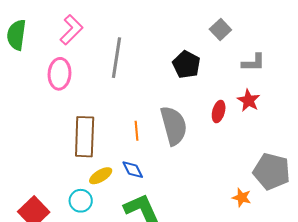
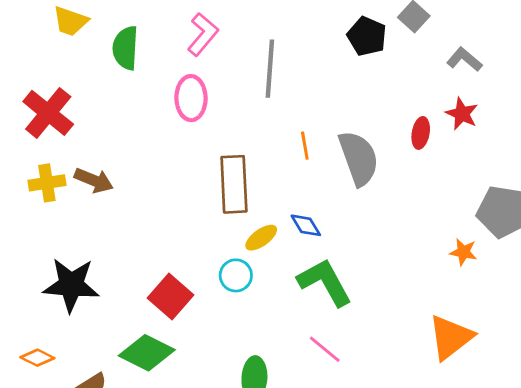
gray L-shape: (253, 62) -> (464, 59), turned -135
black pentagon: (186, 65) -> (367, 36), moved
orange line: (137, 131) -> (305, 146), moved

